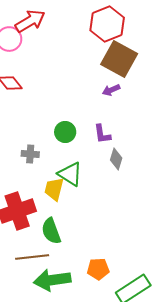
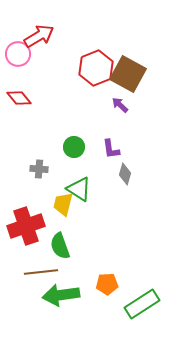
red hexagon: (107, 24) -> (96, 68), moved
purple arrow: (111, 90) -> (120, 105), turned 66

